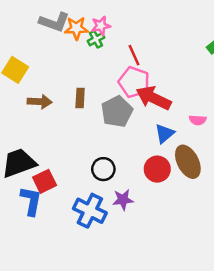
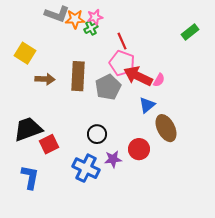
brown rectangle: (80, 98) -> (78, 76), size x1.8
pink semicircle: (198, 120) -> (159, 80), moved, turned -64
red circle: (157, 169) -> (139, 149), moved
blue L-shape: (31, 201) -> (30, 177), moved

